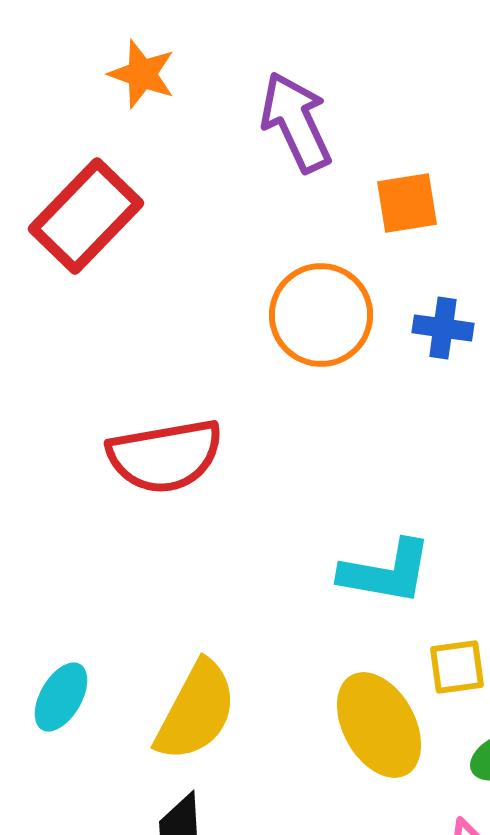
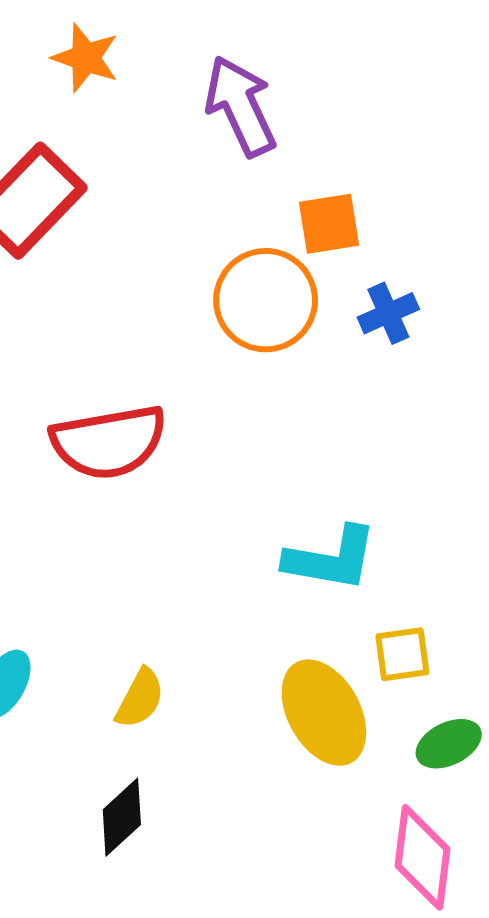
orange square: (407, 203) -> (329, 224), moved
blue cross: (443, 328) -> (388, 313), turned -32
yellow semicircle: (196, 711) -> (140, 698), size x0.6

